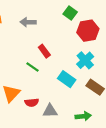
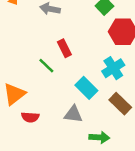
red semicircle: (32, 103) -> (30, 117), moved
gray triangle: (50, 111) -> (73, 114), moved

